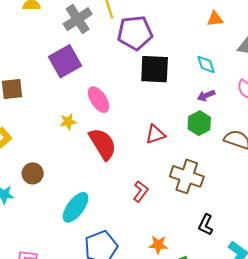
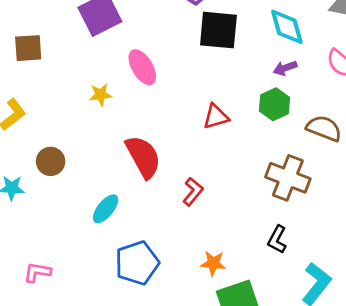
cyan diamond: (206, 64) -> (287, 27), size x1.4
red semicircle: (103, 144) -> (143, 157), moved
brown cross: (187, 176) -> (288, 178), moved
cyan ellipse: (76, 207) -> (106, 209), size x0.7

